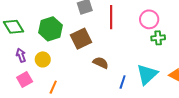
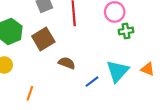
blue line: (123, 82) -> (92, 82), turned 40
orange line: (53, 87) -> (30, 93), moved

